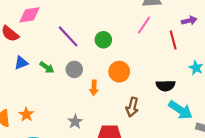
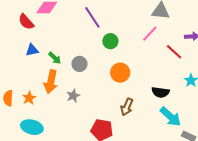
purple line: (68, 36) -> (92, 17), moved
red line: (173, 40) -> (174, 52), turned -42
orange arrow: (94, 88) -> (51, 82), moved, size x1.6
gray star: (75, 122) -> (73, 96), moved

